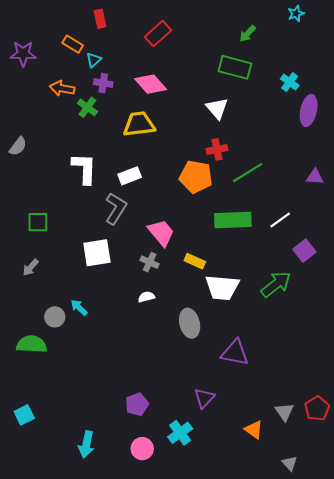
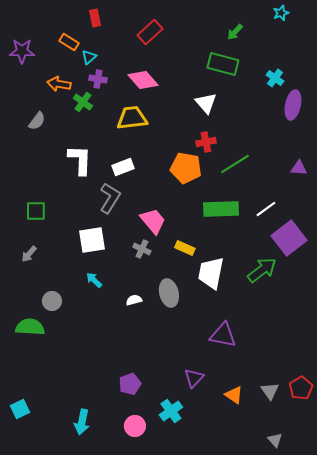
gray semicircle: (18, 146) -> (37, 121), moved
purple square: (304, 251) -> (289, 238), size x1.6
white trapezoid: (222, 287) -> (211, 273), turned 96
white semicircle: (146, 297) -> (134, 300), moved
cyan arrow: (79, 307) -> (94, 280), moved
gray ellipse: (190, 323) -> (169, 293), moved
cyan square: (24, 415) -> (20, 409), moved
orange triangle: (254, 430) -> (234, 395), moved

